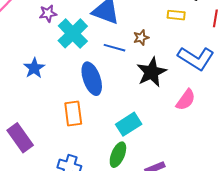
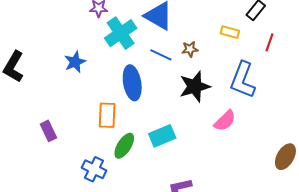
blue L-shape: (196, 58) -> (243, 80), turned 69
purple rectangle: (20, 138) -> (48, 131), size x0.7
green ellipse: (118, 155) -> (124, 146), moved

